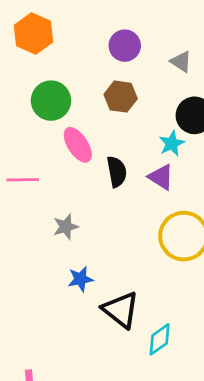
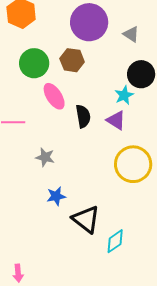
purple circle: (125, 46) -> (89, 22), size x1.6
brown hexagon: (121, 97) -> (72, 60), moved
gray star: (66, 227) -> (45, 157), turned 30

